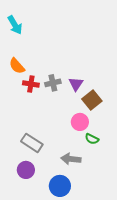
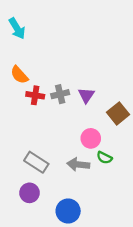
brown square: (92, 100) -> (118, 113), moved
gray arrow: (71, 159) -> (78, 164), moved

